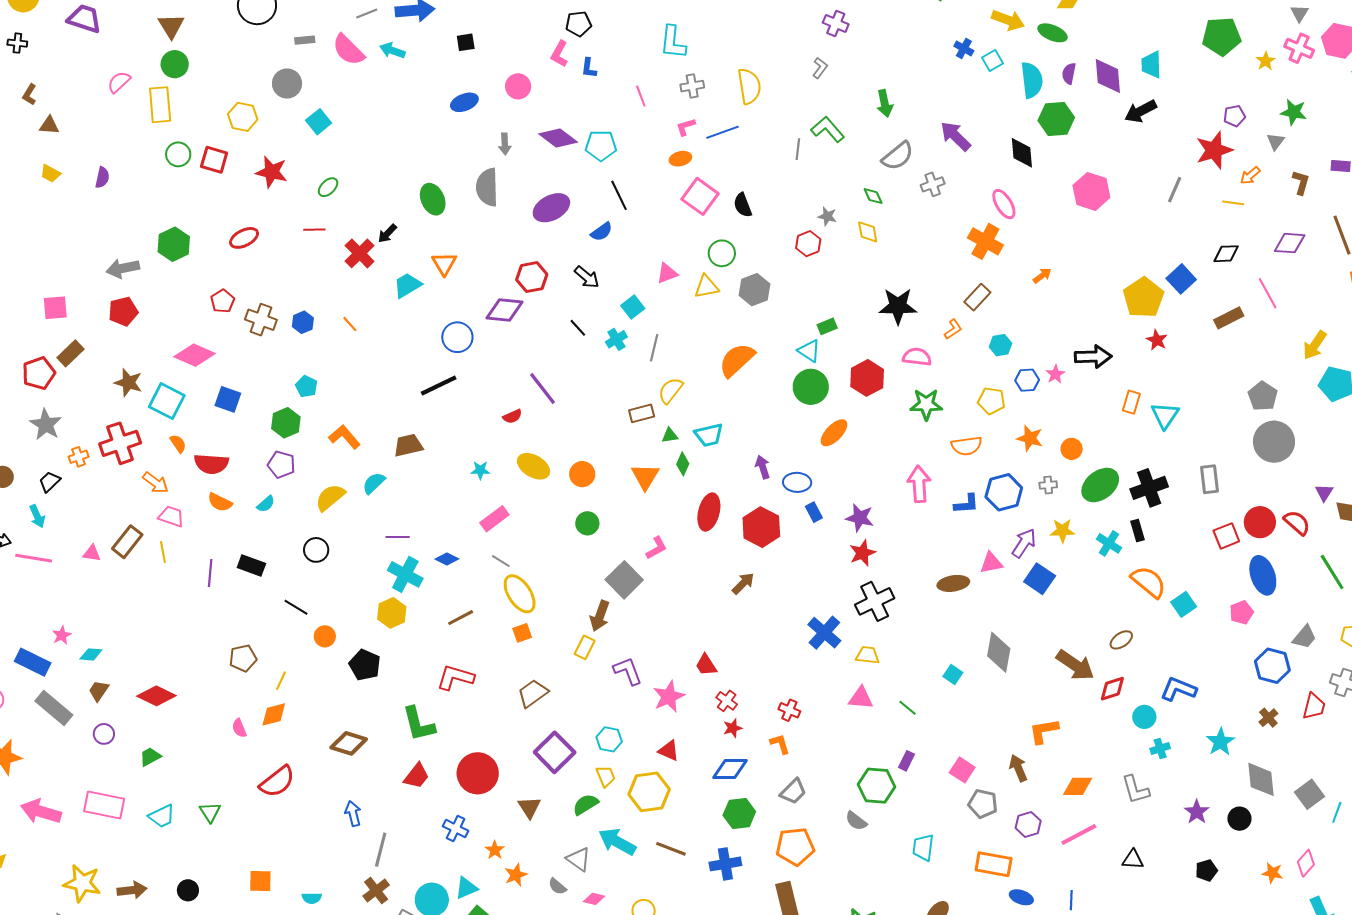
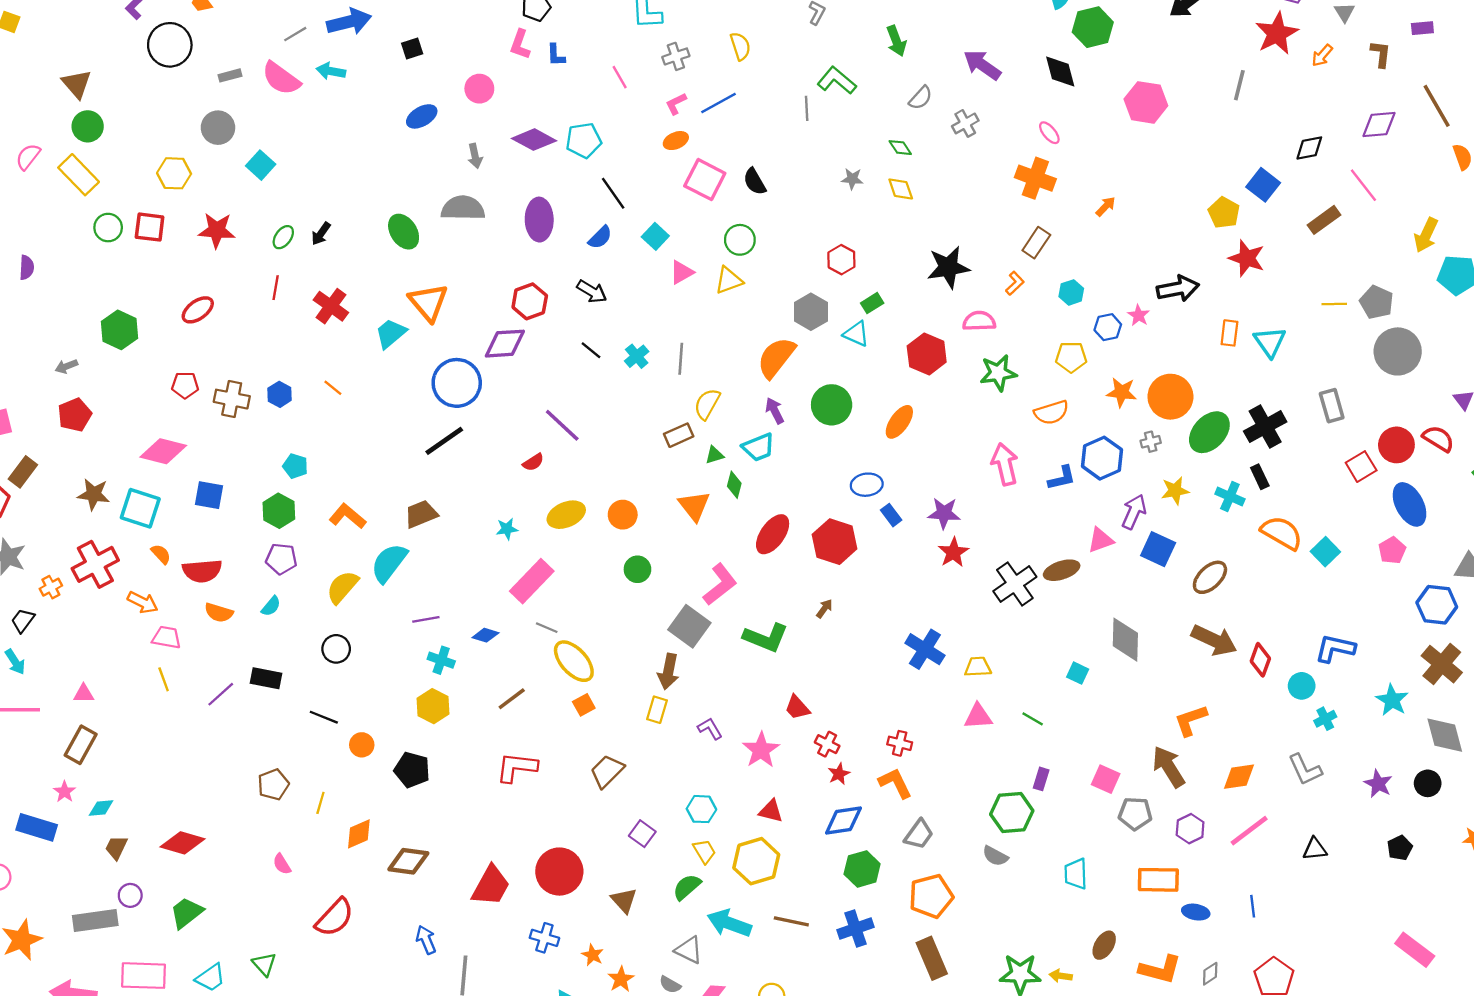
yellow semicircle: (749, 86) -> (740, 46), size x0.7
yellow rectangle: (160, 105) -> (79, 175), turned -30
gray semicircle: (898, 156) -> (921, 98), size x0.7
gray semicircle: (487, 187) -> (463, 208), turned 102
yellow line: (1233, 203) -> (1334, 304), moved
pink ellipse: (1004, 204) -> (1049, 133), size x0.7
purple ellipse: (551, 208) -> (539, 220), turned -54
red line: (314, 230) -> (276, 288), turned -70
black arrow: (387, 233) -> (321, 234), moved
red hexagon: (808, 244) -> (841, 260), moved
orange triangle: (444, 264) -> (428, 302), size x1.4
gray arrow: (123, 268) -> (66, 366), size x0.6
gray hexagon: (754, 290) -> (811, 312), moved
yellow pentagon: (1143, 298) -> (1224, 213), size x0.7
red pentagon: (223, 301) -> (185, 385), turned -30
cyan square: (633, 307) -> (655, 236), moved
blue circle: (457, 337) -> (457, 383), size x1.4
red star: (1157, 340) -> (1247, 258), size x1.5
green circle: (811, 387) -> (832, 405), moved
orange circle: (1072, 449) -> (1170, 397), size x1.8
yellow ellipse: (533, 466) -> (566, 515), turned -44
purple arrow: (763, 467) -> (775, 411), moved
cyan semicircle: (374, 483) -> (389, 563), size x1.5
red ellipse: (709, 512) -> (773, 534), turned 30
pink rectangle: (494, 519) -> (532, 581), size x1.4
brown rectangle: (127, 542) -> (81, 745), moved
pink L-shape: (656, 548) -> (720, 584), size x1.5
purple line: (210, 573) -> (221, 694), turned 52
cyan cross: (405, 574) -> (441, 660), size x0.7
brown arrow: (743, 583) -> (824, 609), size x0.7
black cross: (875, 601) -> (1015, 584), moved
brown ellipse: (1121, 640) -> (1210, 577), moved, size x1.4
purple L-shape: (628, 671) -> (710, 729), size x0.7
red diamond: (1112, 689) -> (1260, 660), turned -44
gray rectangle: (54, 708) -> (95, 920), moved, turned -39
orange diamond: (274, 714) -> (359, 834), moved
brown cross: (1268, 718) -> (1442, 664), size x1.8
green L-shape: (419, 724) -> (766, 638), moved, turned -45
orange L-shape: (780, 744) -> (895, 783), size x1.4
purple square: (555, 752) -> (642, 834), size x0.6
green trapezoid: (150, 757) -> (186, 913), size x1.4
brown arrow: (1018, 768) -> (1169, 767), size x1.4
red trapezoid: (417, 776) -> (491, 886), size x1.4

